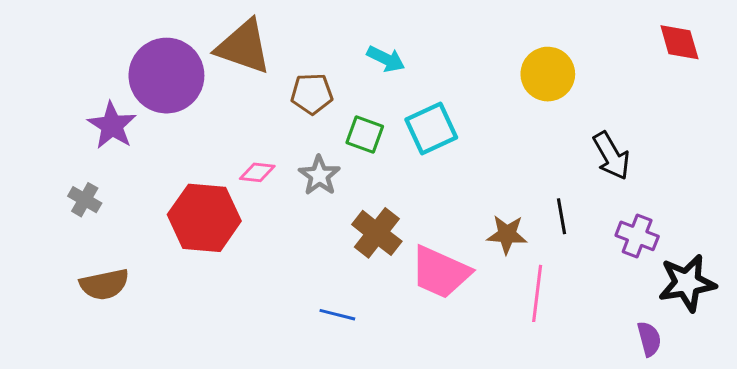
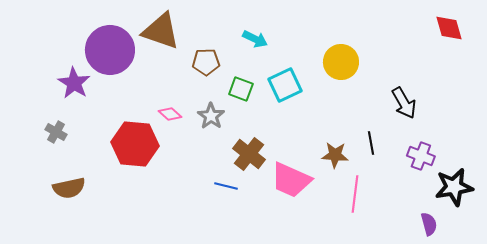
yellow circle: (548, 74) -> (341, 62), moved
pink diamond: (257, 172) -> (170, 114), turned 35
blue line: (337, 315) -> (226, 186), moved

